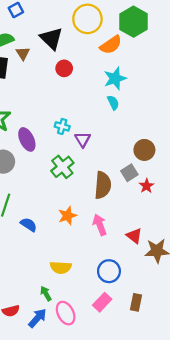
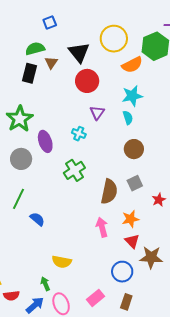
red circle: (64, 68) -> (87, 81), size x1.5
purple triangle: (83, 139) -> (97, 113), moved
brown circle: (144, 150) -> (134, 149), moved
red star: (147, 186) -> (159, 200), moved
orange star: (67, 216) -> (131, 219), moved
blue circle: (109, 271) -> (122, 272), moved

